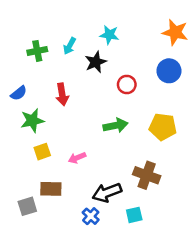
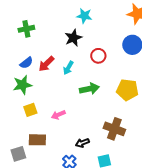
cyan arrow: (70, 46) -> (68, 68), moved
blue semicircle: (19, 93) -> (26, 63), moved
red arrow: (62, 94) -> (46, 64), turned 54
black arrow: (107, 193) -> (82, 143), size x0.6

